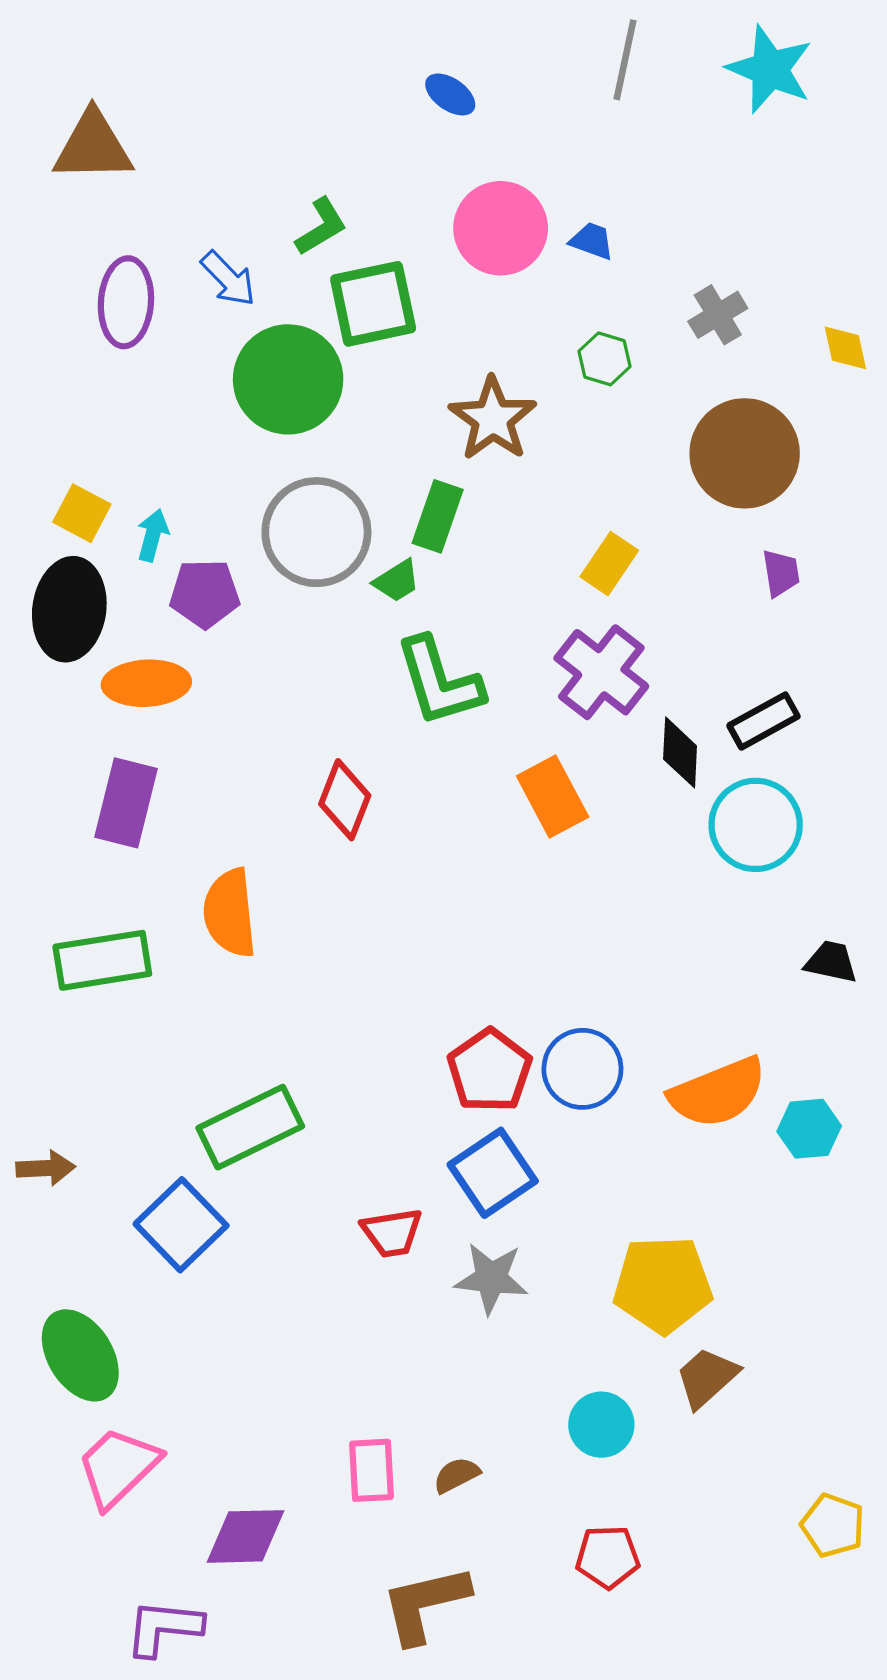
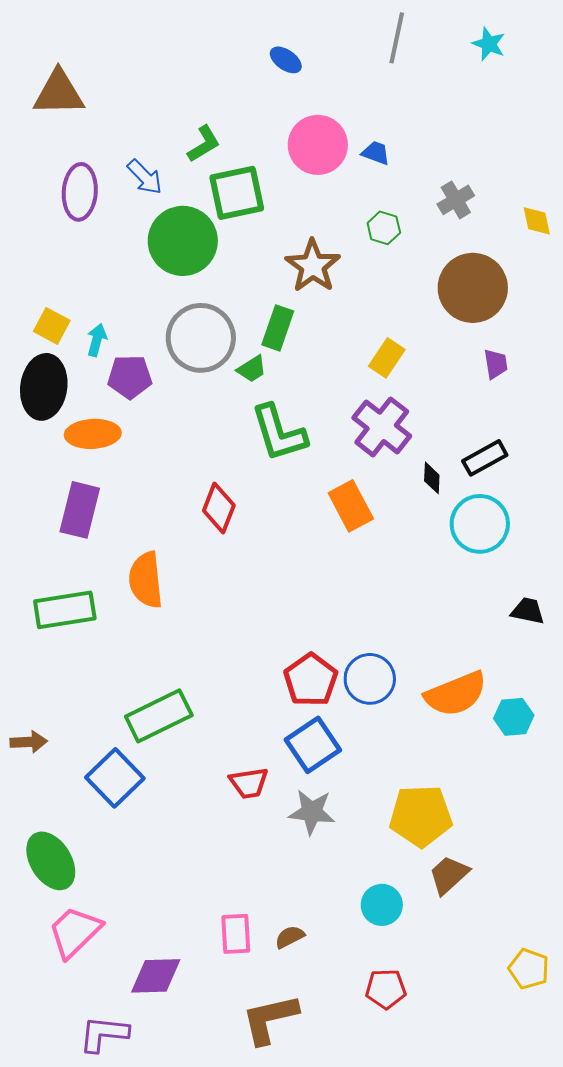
cyan star: (770, 69) -> (489, 44), size x0.6
black diamond: (680, 752) -> (432, 478), size x0.7

